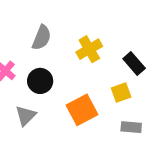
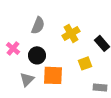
yellow square: (121, 93) -> (85, 63), moved
orange square: (82, 110) -> (53, 75), moved, turned 30

